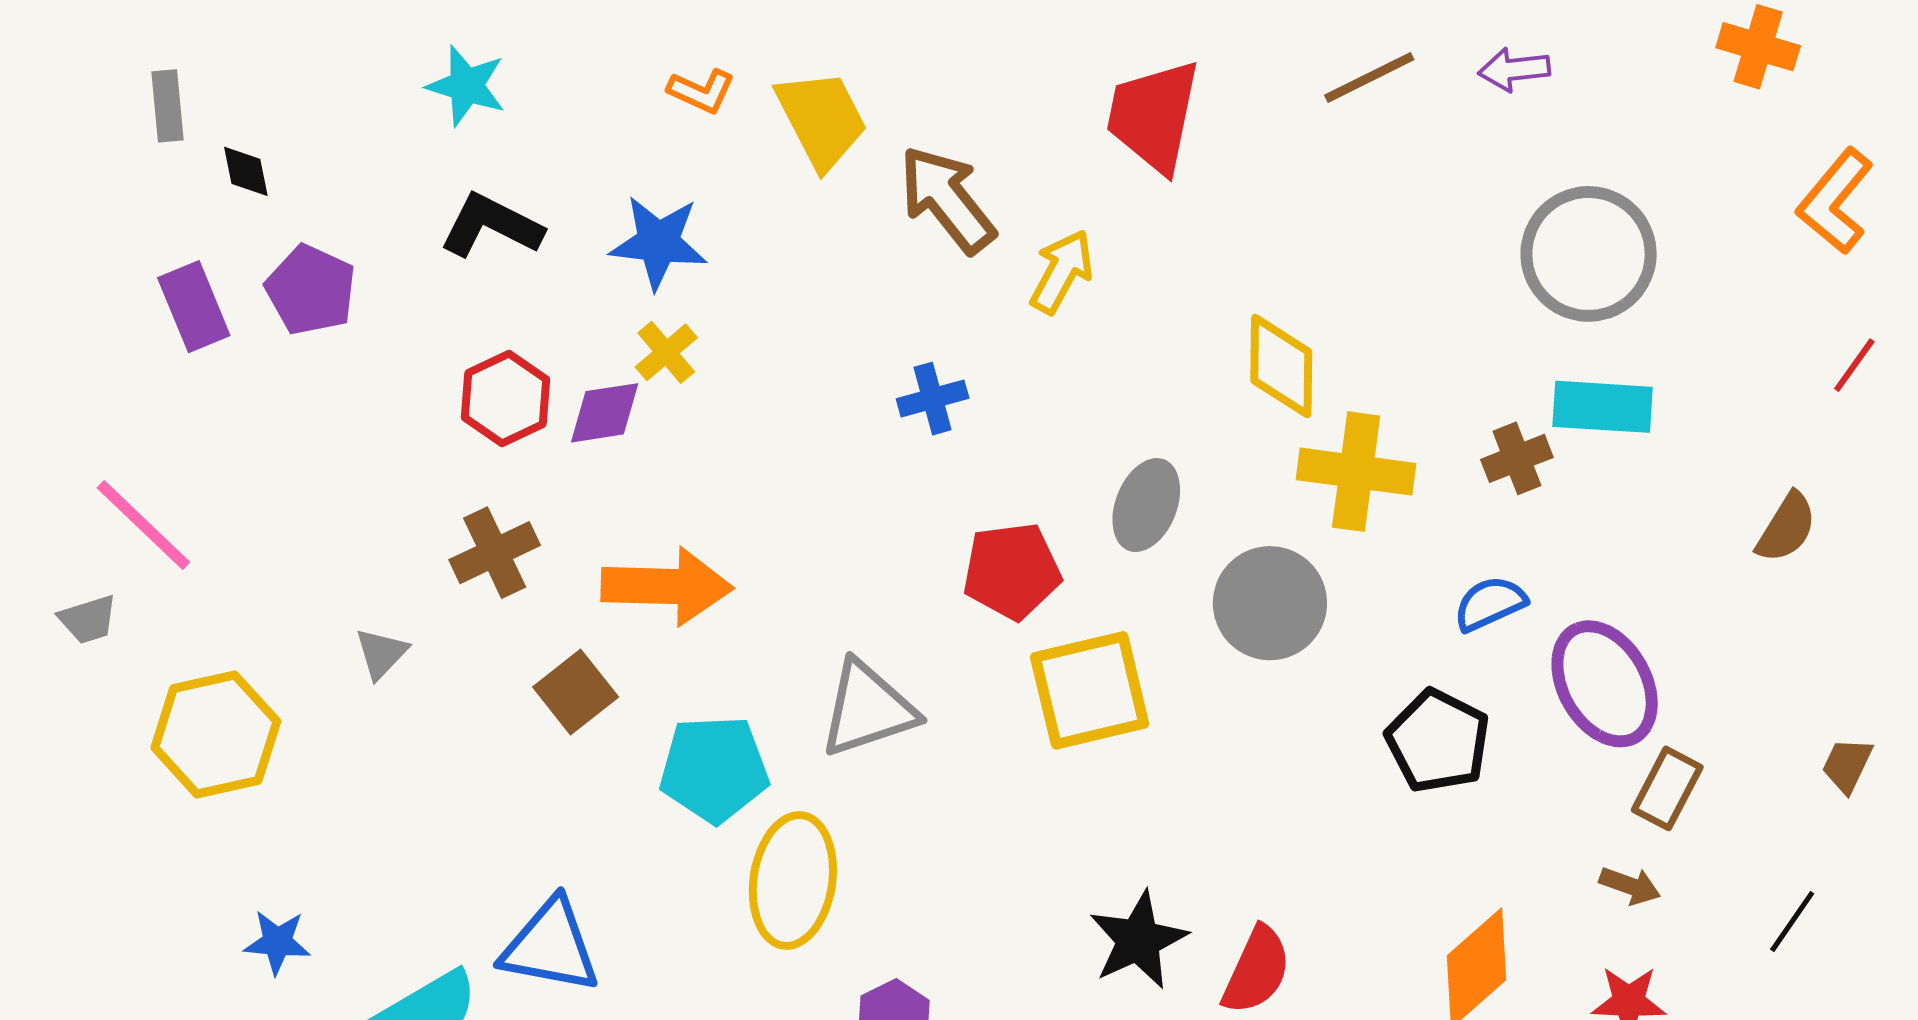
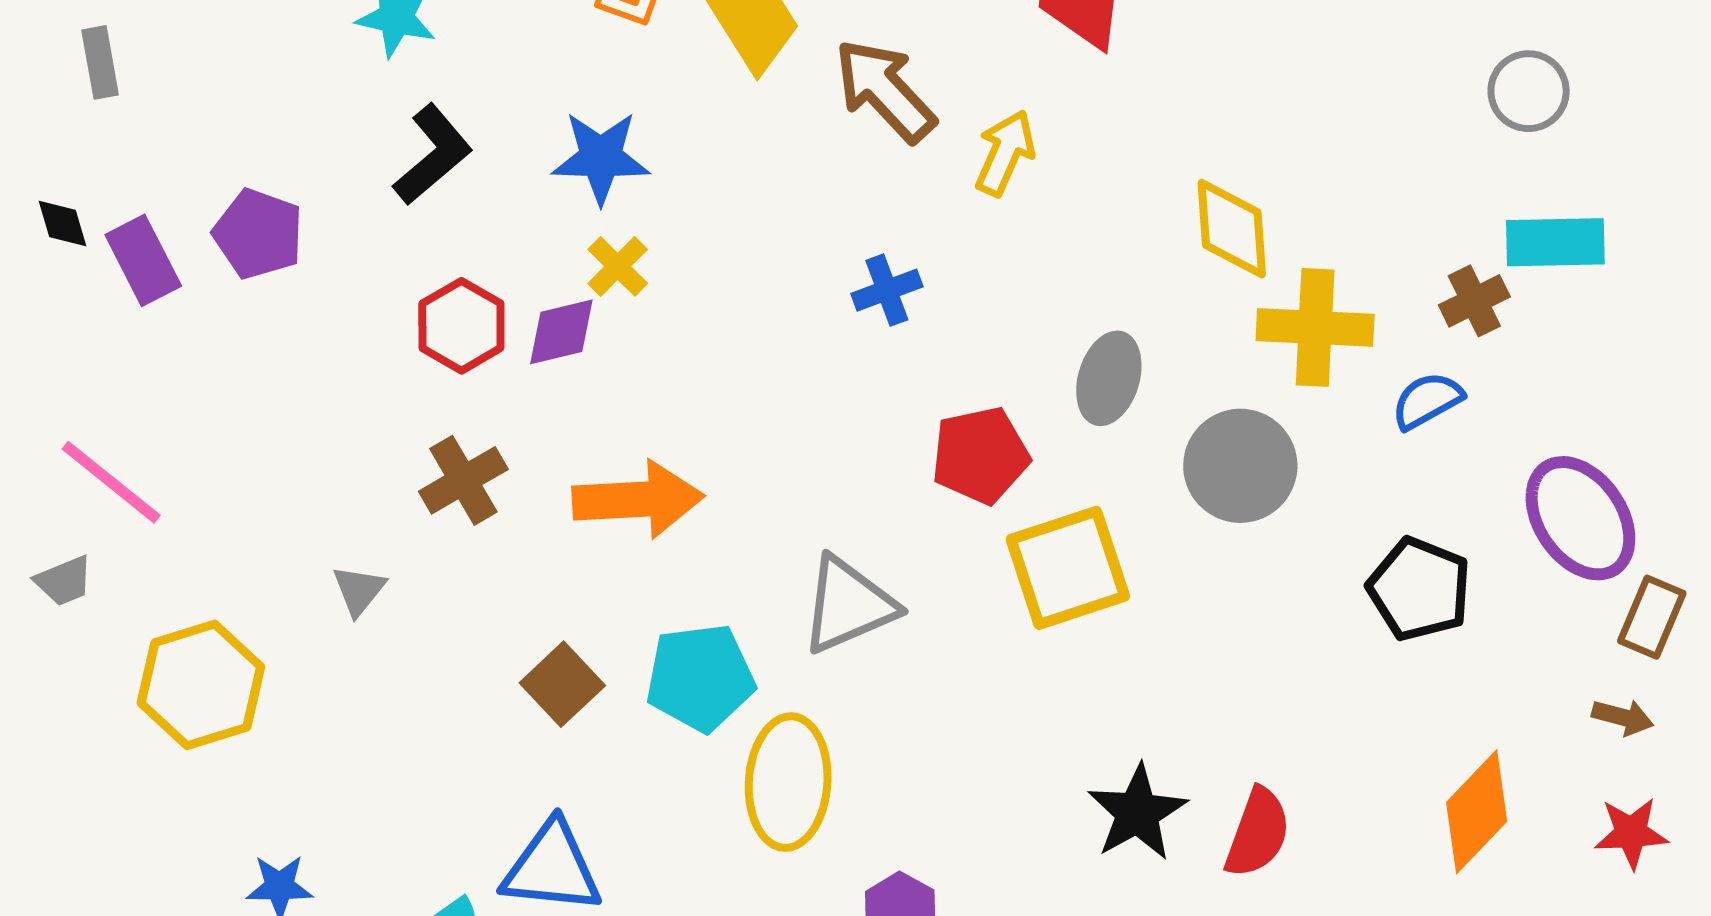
black diamond: (246, 171) -> (62, 224), moved
black L-shape: (491, 226) -> (433, 155), turned 118
gray circle: (1589, 254) -> (1529, 91), size x0.6
blue semicircle: (1490, 604) -> (1427, 401), moved
brown square: (576, 692) -> (562, 684), moved

